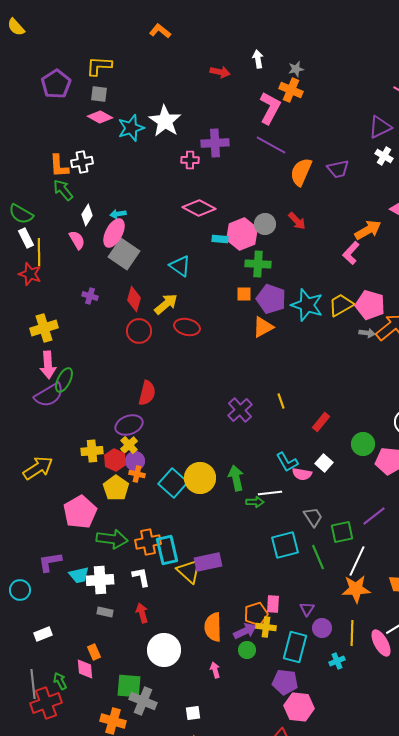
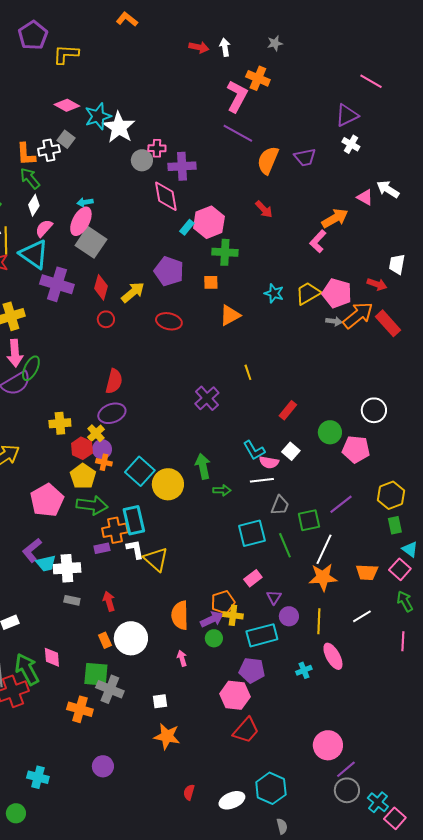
gray star: (296, 69) -> (275, 43), moved
red arrow: (220, 72) -> (199, 47), moved
purple pentagon: (56, 84) -> (33, 35), moved
gray square: (99, 94) -> (66, 139), moved, turned 30
white star: (165, 121) -> (119, 127), moved
purple cross: (215, 143) -> (182, 166), moved
pink diamond: (199, 208) -> (166, 196), turned 52
white diamond: (87, 215) -> (34, 205), moved
gray circle: (265, 224) -> (142, 160), moved
cyan rectangle: (220, 239) -> (187, 227), turned -56
pink semicircle: (77, 240) -> (44, 228), turned -108
cyan triangle: (180, 266) -> (34, 254), moved, size x1.4
purple cross: (90, 296) -> (57, 284), size x2.0
purple pentagon: (271, 299) -> (169, 271), moved
cyan star: (307, 305) -> (274, 293), size x0.6
red ellipse: (187, 327) -> (169, 321), moved
red circle: (139, 331) -> (106, 319), size x0.7
yellow line: (281, 401) -> (248, 372), moved
purple ellipse: (129, 425) -> (112, 413), moved
yellow cross: (92, 451) -> (60, 423), moved
yellow circle: (200, 478) -> (168, 484), moved
white line: (270, 493) -> (262, 480), moved
gray trapezoid: (313, 517) -> (280, 505), turned 55
green arrow: (112, 539) -> (92, 505), moved
cyan rectangle: (167, 550) -> (134, 520), moved
purple L-shape: (50, 562) -> (32, 550), moved, turned -30
purple rectangle: (208, 562) -> (102, 548), moved, size x0.6
white L-shape: (141, 577) -> (135, 549), moved
pink rectangle: (273, 604) -> (253, 578), moved, turned 48
pink ellipse: (381, 643) -> (333, 656), moved
cyan rectangle: (295, 647) -> (262, 635), turned 60
orange rectangle: (94, 652) -> (105, 640), moved
cyan cross: (337, 661) -> (304, 670), moved
green arrow: (60, 681) -> (27, 669), size x1.8
pink hexagon: (299, 707) -> (235, 695), moved

